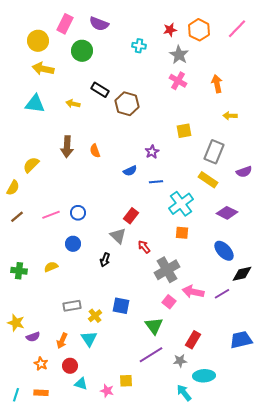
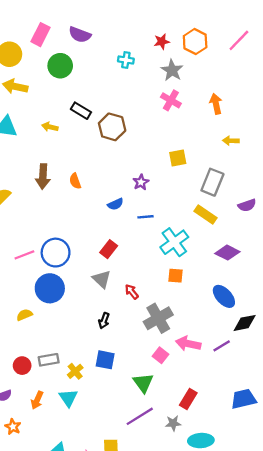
blue circle: (78, 213) -> (56, 253), size x1.6
red rectangle: (131, 216) -> (109, 249), moved
blue circle: (73, 244) -> (50, 288), size x1.6
black arrow: (105, 260) -> (104, 321), moved
red circle: (70, 366) -> (22, 366), moved

